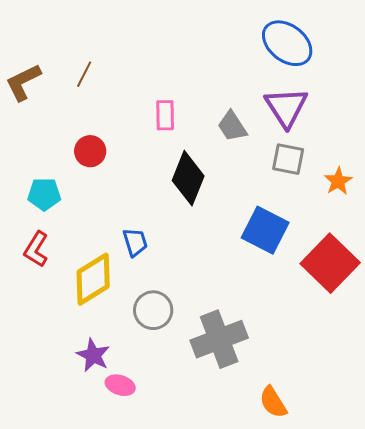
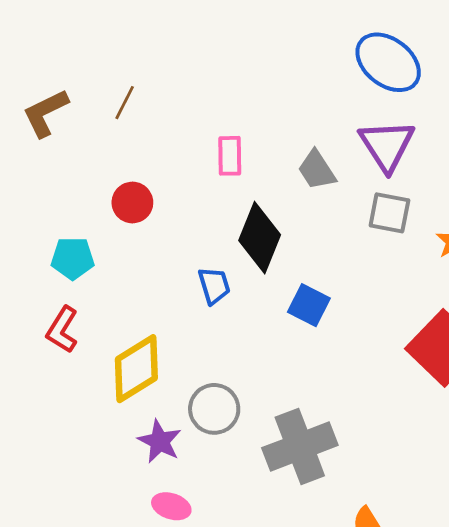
blue square: (265, 230) -> (309, 305), moved, size x0.7
blue trapezoid: (135, 242) -> (214, 286), moved
purple star: (93, 355) -> (160, 441), moved

